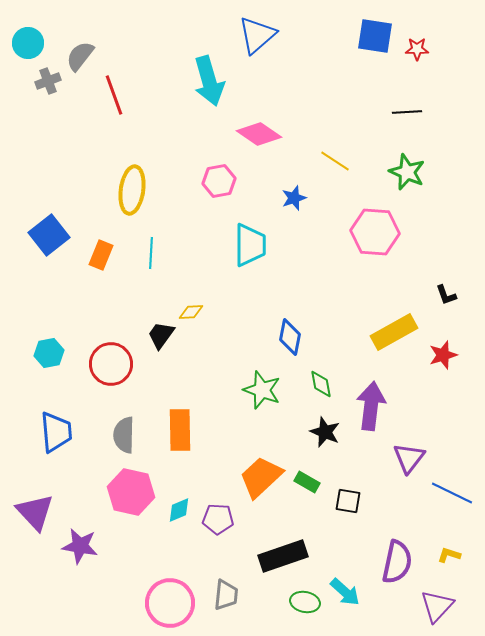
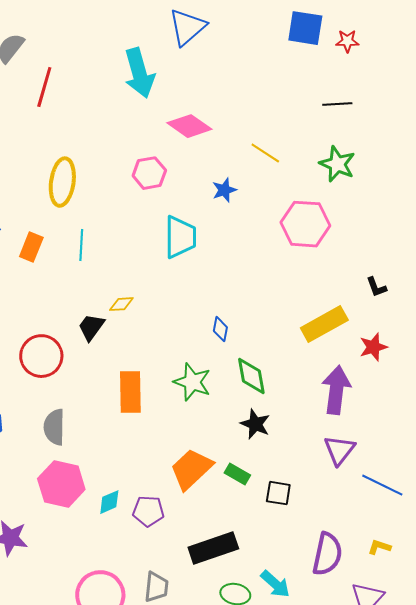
red line: (114, 95) -> (44, 87), turned 36
blue diamond: (290, 337) -> (220, 329), size x0.7
green diamond: (321, 384) -> (251, 376), size x1.4
purple arrow: (371, 406) -> (336, 390), moved
orange rectangle: (180, 430) -> (130, 392), moved

